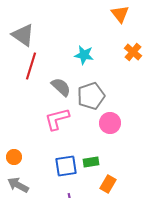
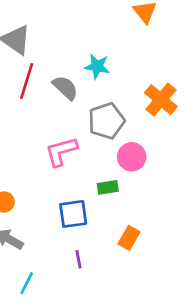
orange cross: (133, 52) -> (161, 100), moved, size x1.4
gray semicircle: (61, 87) -> (65, 88), moved
green rectangle: (91, 162) -> (108, 187), moved

